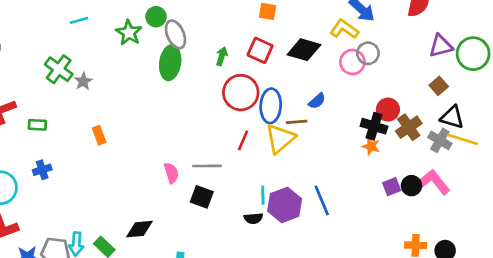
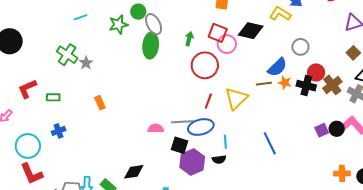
green star: (129, 33) -> (118, 25), turned 30
gray circle: (368, 53) -> (300, 47), moved
pink circle: (352, 62) -> (227, 44), moved
blue semicircle: (317, 101) -> (277, 67), moved, size x1.5
blue ellipse: (271, 106) -> (201, 127), moved, turned 75
brown line: (297, 122) -> (264, 84), moved
orange star: (371, 146) -> (285, 83), moved
pink semicircle: (171, 173) -> (156, 128), turned -70
purple hexagon: (285, 205) -> (192, 162), moved

